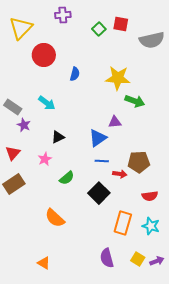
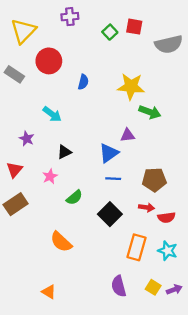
gray rectangle: (13, 107) -> (14, 74), moved
red arrow: (120, 174) -> (146, 207), moved

